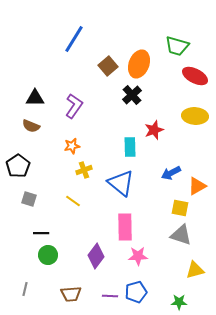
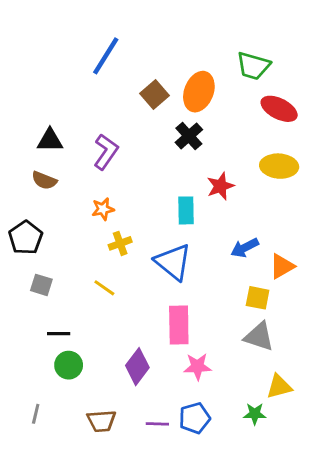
green star: (179, 302) -> (255, 414), moved

